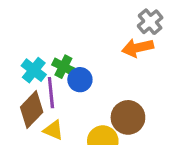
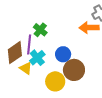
cyan cross: (34, 70) -> (37, 58), moved
blue circle: (80, 80) -> (63, 54), moved

